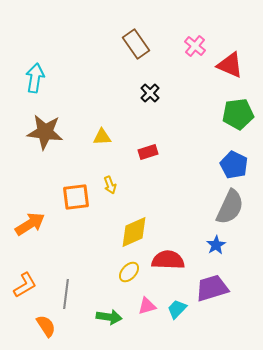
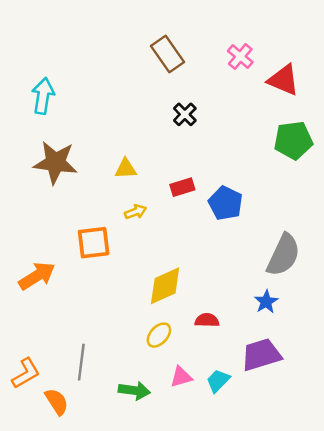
blue pentagon: (234, 165) -> (225, 203), moved
yellow arrow: (110, 185) -> (136, 212), moved, turned -90
red semicircle: (168, 260) -> (207, 320), size x0.6
orange L-shape: (25, 285) -> (26, 373), moved

